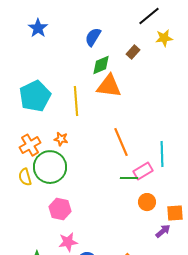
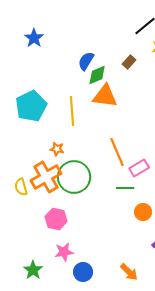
blue semicircle: (93, 37) -> (86, 61), moved
orange cross: (30, 145) -> (46, 177), moved, size x1.4
green circle: (50, 167) -> (74, 177), moved
pink rectangle: (143, 171) -> (139, 168), moved

